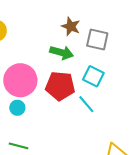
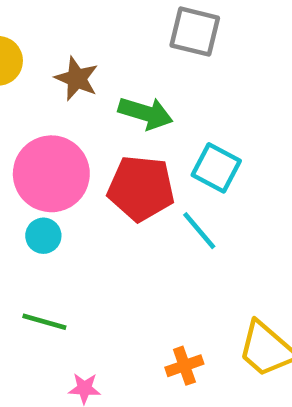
brown star: (71, 26) -> (77, 79), moved
gray square: (97, 40) -> (195, 32), moved

